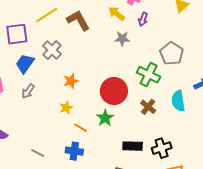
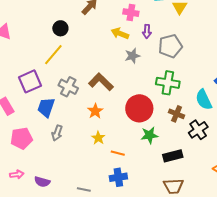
brown L-shape: (78, 20) -> (101, 82), moved
gray pentagon: (172, 54) -> (170, 46), moved, turned -30
green star: (105, 118) -> (149, 135), moved, turned -30
black cross: (162, 148) -> (198, 130), moved

